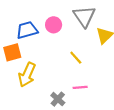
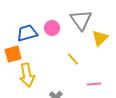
yellow arrow: (27, 75) -> (27, 75), turned -35
pink line: (80, 87) -> (94, 84), moved

